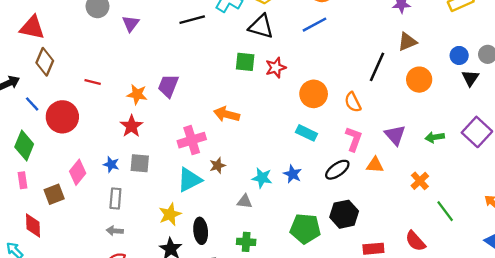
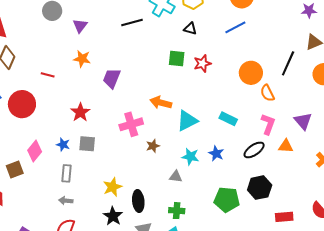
black triangle: (261, 26) -> (190, 29), size x0.6
orange star: (137, 94) -> (82, 59), moved
orange circle: (314, 94) -> (251, 73), moved
cyan triangle: (189, 180) -> (187, 121), moved

